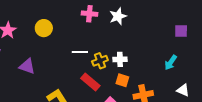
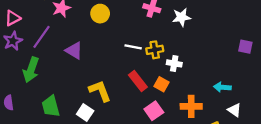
yellow cross: (100, 61) -> (155, 50), moved
cyan arrow: (171, 63) -> (222, 87), moved, turned 49
orange square: (122, 80) -> (162, 84), moved

